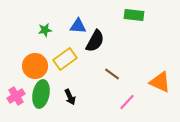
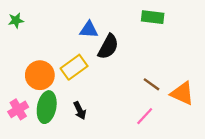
green star: (45, 30) -> (16, 21), moved
brown line: (112, 74) -> (151, 84), moved

